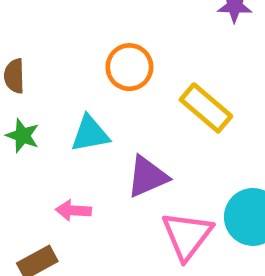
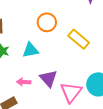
purple triangle: (147, 177) -> (48, 78), moved, turned -48

